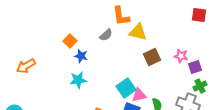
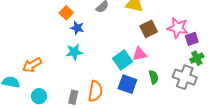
pink star: (181, 56) -> (178, 28), size x1.5
orange arrow: (26, 66) -> (32, 65), moved
pink triangle: (139, 95) -> (140, 54), moved

